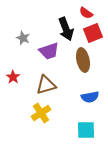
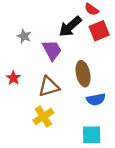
black arrow: (66, 29) -> (70, 27), turned 70
purple trapezoid: (49, 51) -> (52, 50), turned -100
brown ellipse: (83, 60) -> (83, 74), moved

